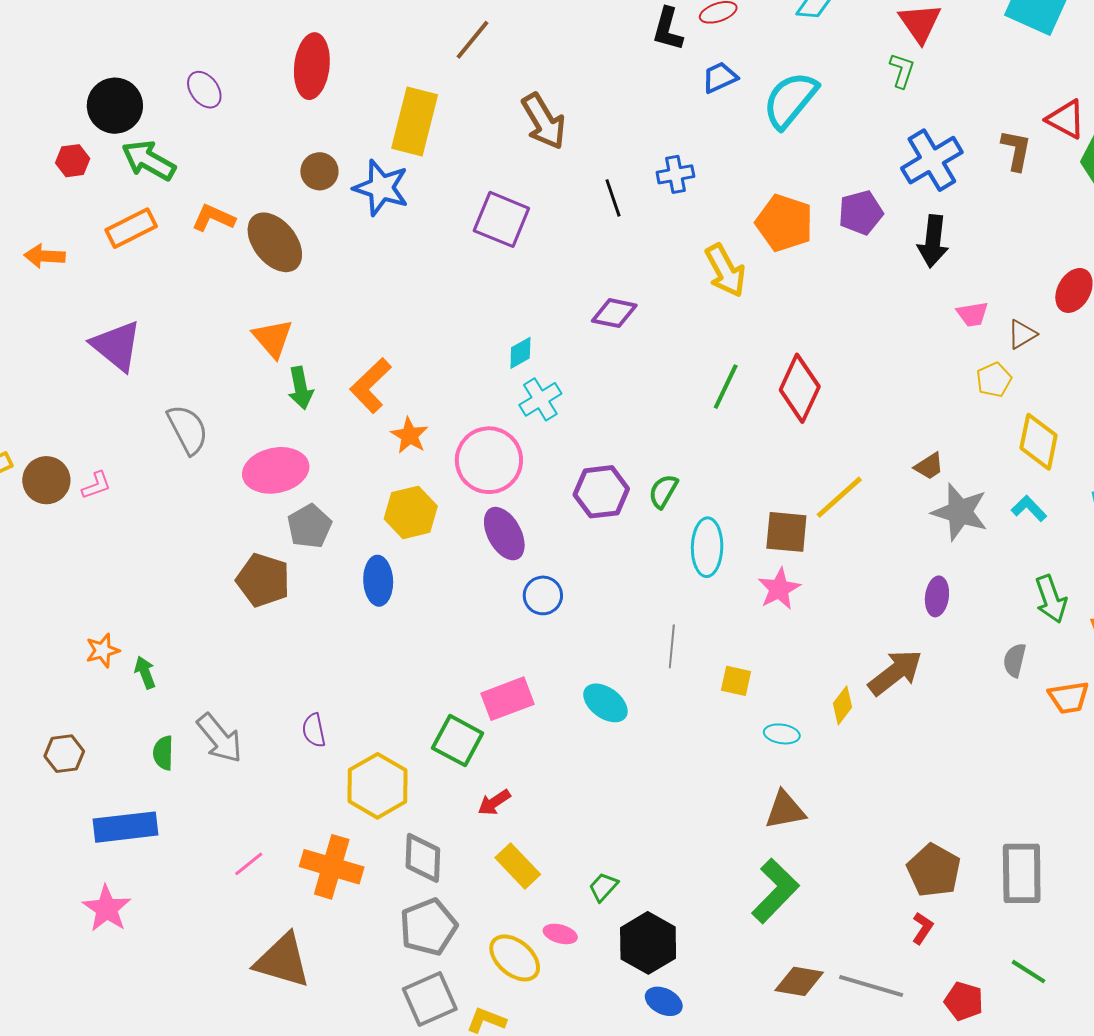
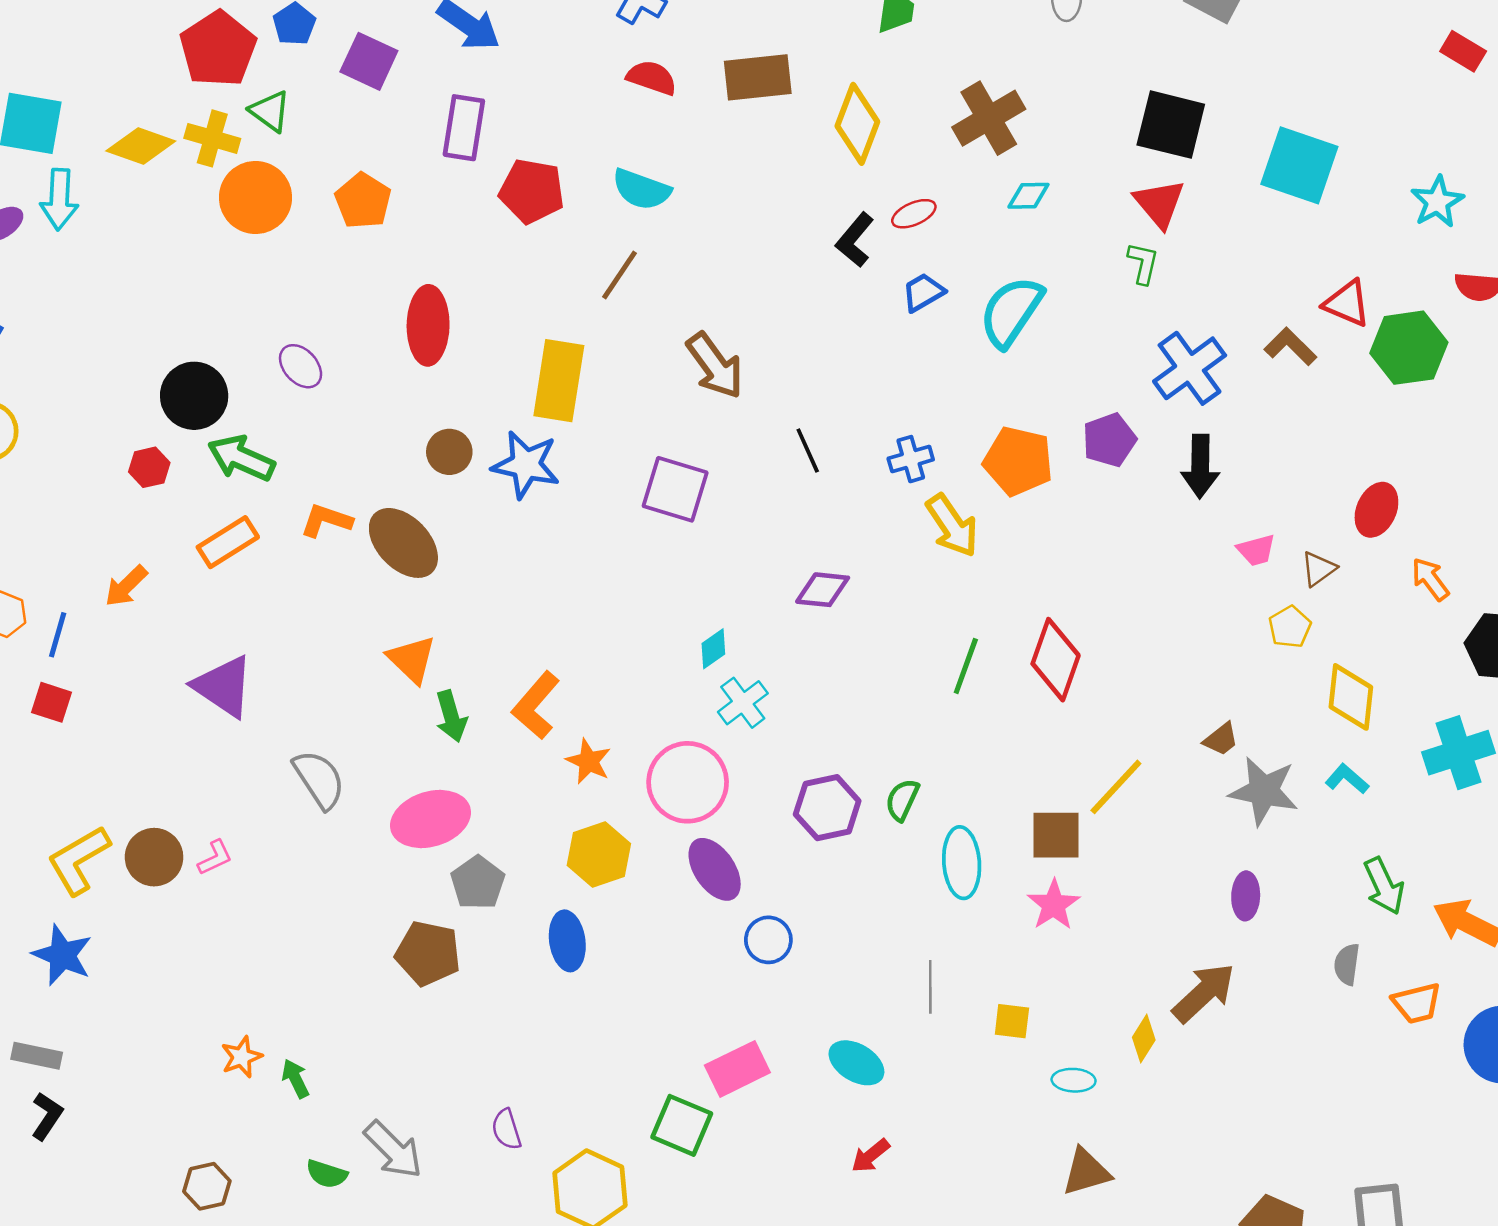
black L-shape: (668, 29) -> (855, 240), turned 30
brown L-shape: (1016, 150) -> (1290, 346), turned -51
blue cross: (675, 174) -> (911, 459), moved
orange arrow: (44, 256) -> (126, 586), turned -42
green semicircle: (163, 753) -> (327, 1174), turned -68
red arrow: (494, 802) -> (870, 1156), moved

